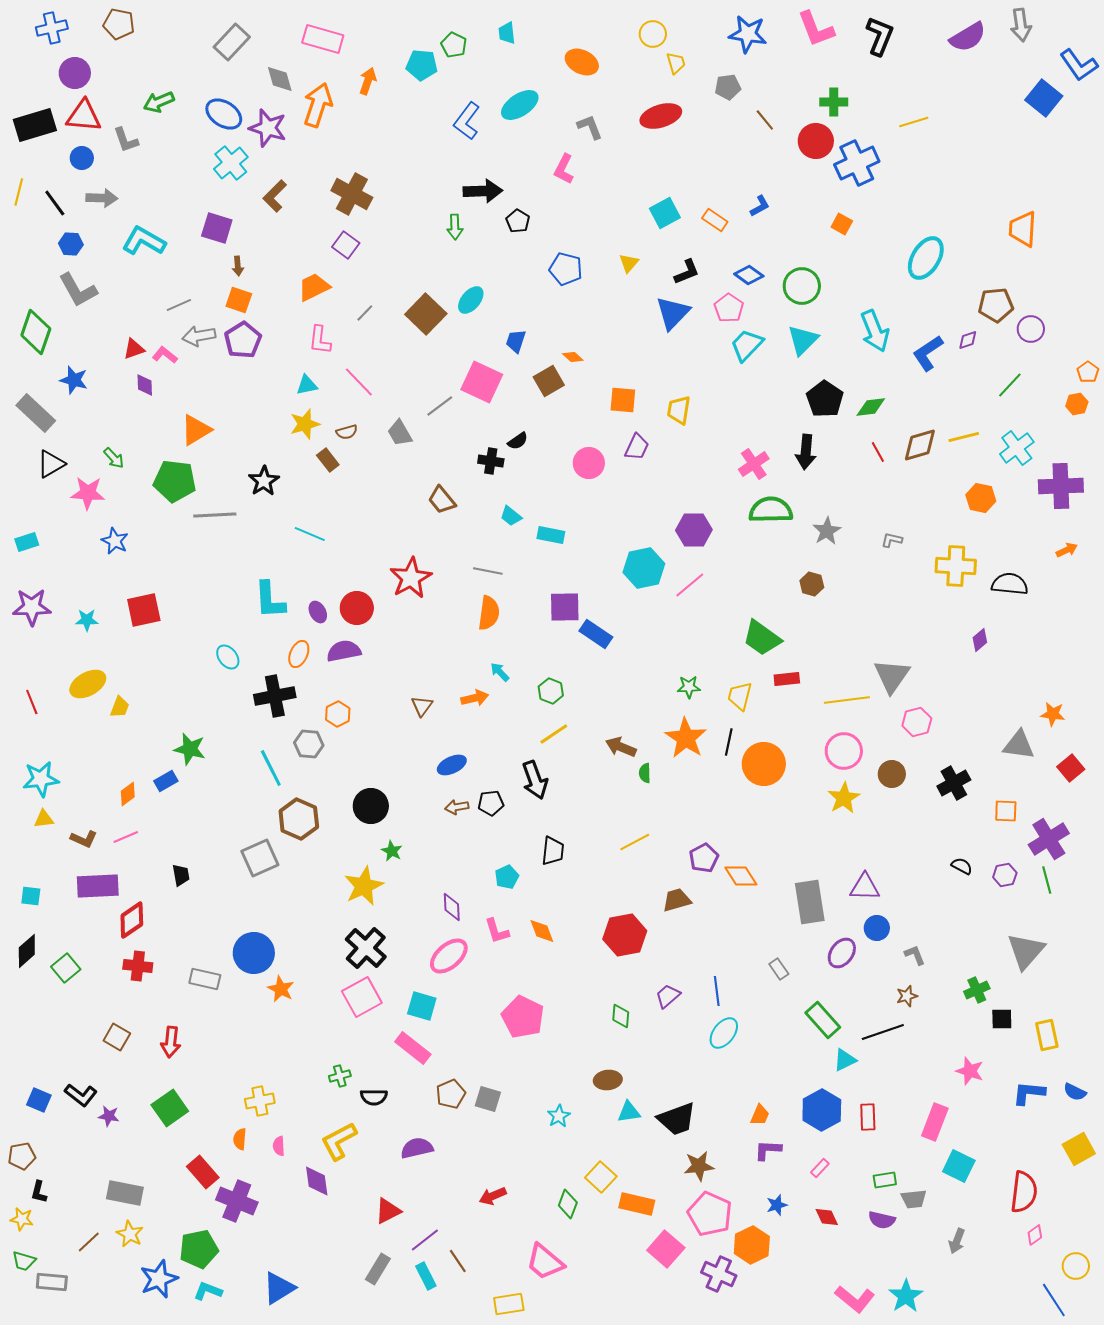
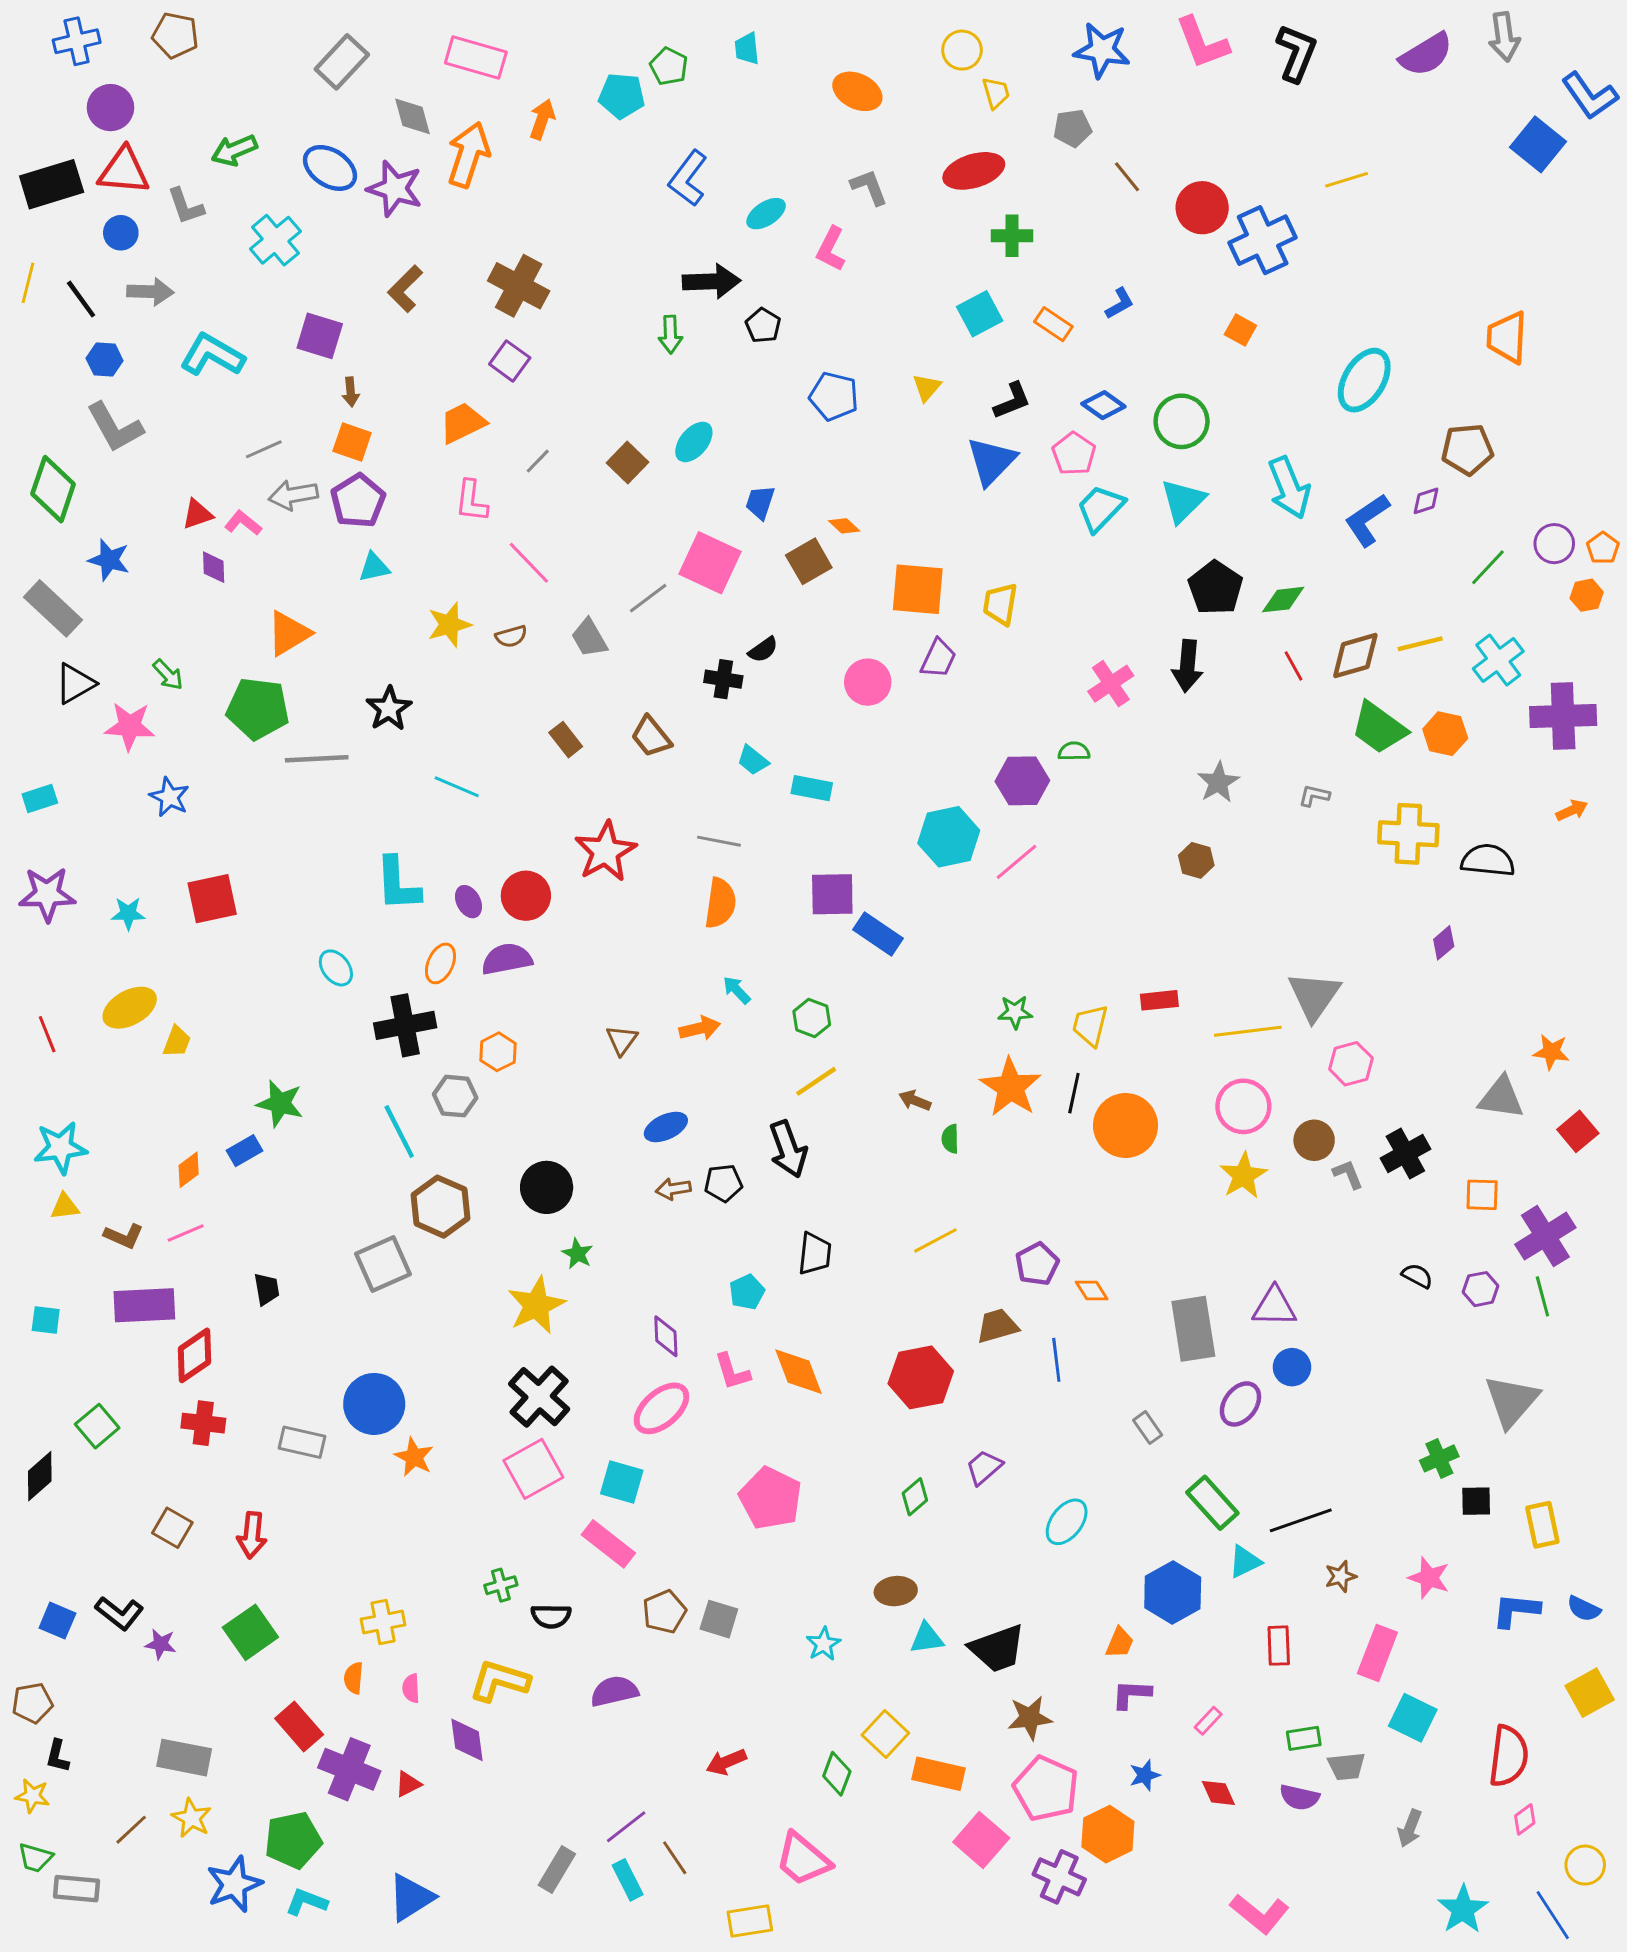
green cross: (834, 102) -> (1012, 236), moved
cyan ellipse: (520, 105) -> (766, 214), moved, size x0.7
cyan cross: (231, 163) -> (275, 240), moved
brown square: (426, 314) -> (628, 463), size x0.7
purple circle: (1031, 329) -> (1554, 544), moved
cyan triangle: (307, 385) -> (374, 567), moved
orange square: (623, 400) -> (918, 589), size x1.4
brown rectangle: (328, 460) -> (566, 740), moved
green semicircle: (771, 510) -> (1074, 751), moved, size x0.5
green trapezoid: (762, 638) -> (1379, 728), moved
brown arrow: (621, 747) -> (915, 1100), size x0.7
orange diamond: (741, 876) -> (1092, 1291), size x0.7
orange diamond: (542, 931) -> (798, 1372), size x1.4
black diamond: (27, 951) -> (40, 1476), moved
gray L-shape: (915, 955) -> (1348, 1174), moved
blue line: (717, 991) -> (1056, 1360), moved
brown star: (907, 996) -> (1341, 1576), moved
green diamond: (621, 1016) -> (915, 1497), turned 45
blue hexagon: (822, 1110) -> (1173, 1593), moved
yellow L-shape: (339, 1141) -> (499, 1681), turned 45
red triangle: (388, 1211) -> (408, 1784), moved, size x0.7
cyan star: (906, 1296) -> (1463, 1909), moved

